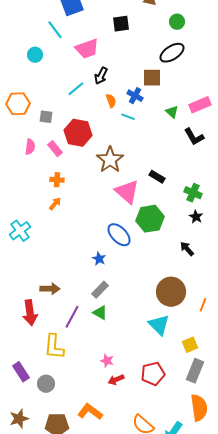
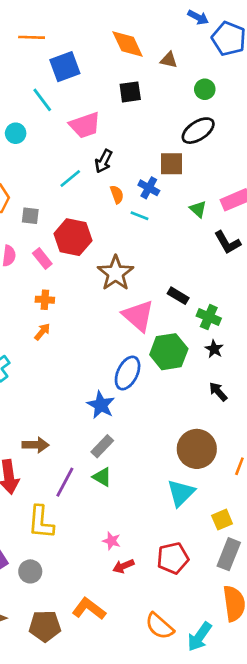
green cross: (193, 193) -> (209, 317), moved
black star: (196, 217) -> (214, 349), moved
blue ellipse: (119, 235) -> (128, 373), turned 70
blue star: (99, 259) -> (101, 405), size x1.5
cyan triangle: (159, 325) -> (181, 493), turned 30

